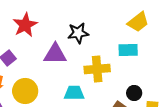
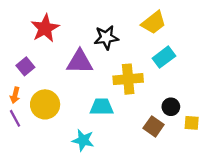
yellow trapezoid: (138, 22) -> (154, 22), moved
cyan rectangle: (128, 50) -> (164, 57), turned -36

